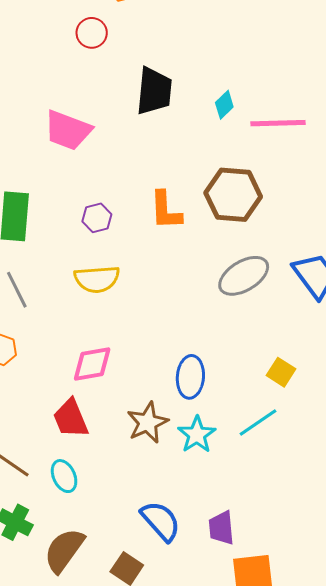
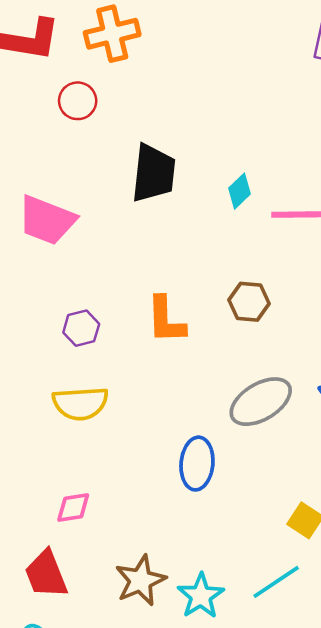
brown hexagon: (233, 195) -> (249, 302), size x0.6
pink diamond: (92, 364) -> (73, 508), size x0.7
blue ellipse: (190, 377) -> (197, 464), moved

